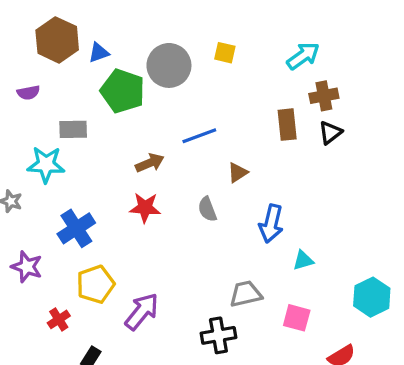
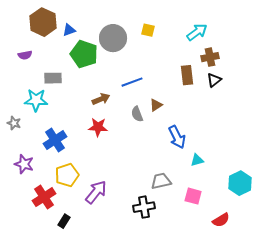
gray semicircle: (207, 209) -> (137, 114), moved
blue arrow: (271, 224) -> (177, 137), turned -40
red cross: (59, 319) -> (44, 197), size x1.6

